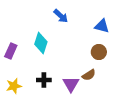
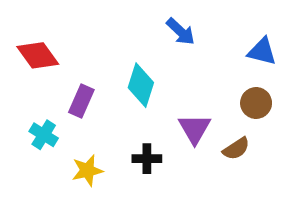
purple triangle: (71, 84) -> (195, 129), moved

